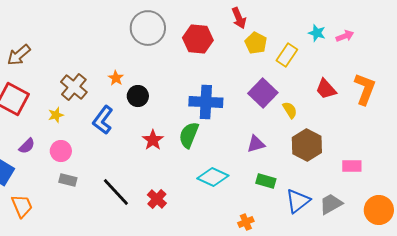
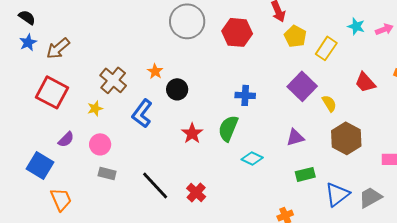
blue cross: (206, 102) -> (245, 95), size x0.6
cyan diamond: (213, 177) -> (252, 158), moved, size x0.7
green rectangle: (266, 181) -> (305, 174), turned -30

